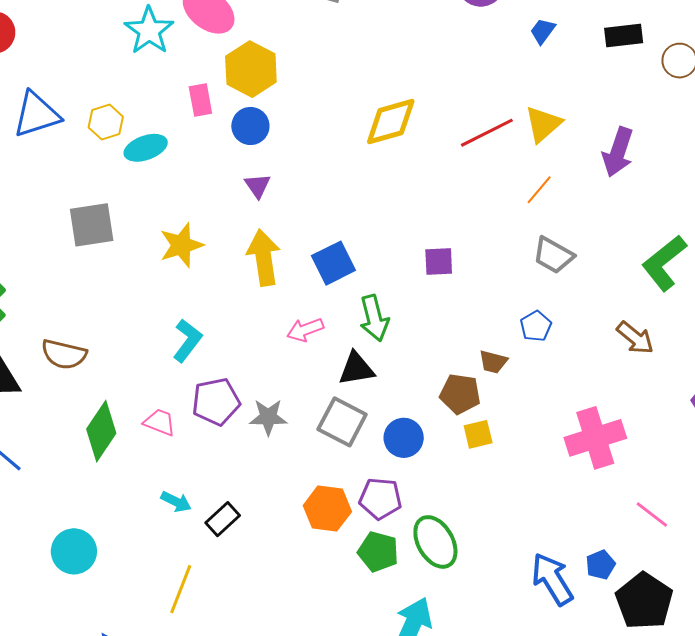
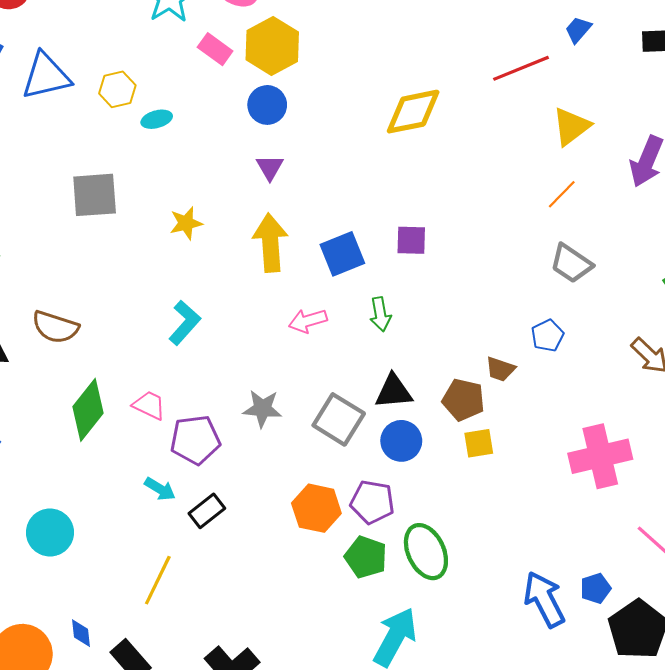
pink rectangle: (200, 100) -> (215, 49), moved, turned -48
red line: (487, 133) -> (521, 68), moved
cyan ellipse: (146, 148) -> (157, 119), size x0.7
yellow star: (181, 245) -> (186, 223), size x0.7
purple square: (439, 262) -> (411, 240), moved
green arrow: (374, 318) -> (380, 314), size x0.7
black triangle: (356, 369) -> (394, 391), moved
purple pentagon: (216, 402) -> (195, 440), moved

